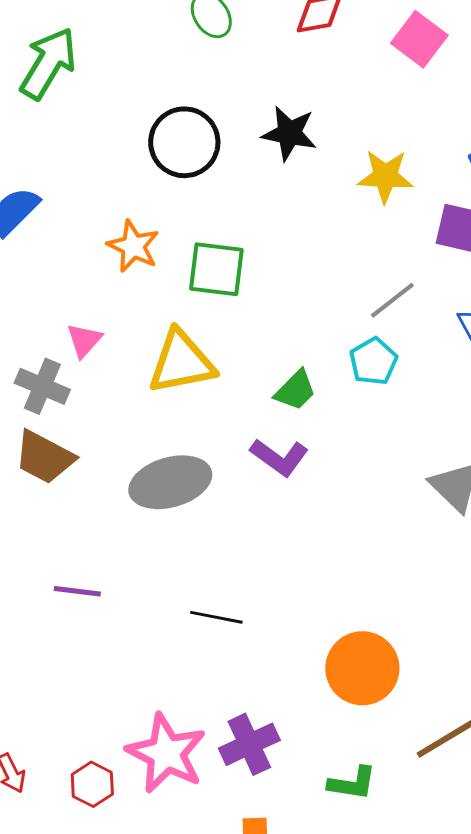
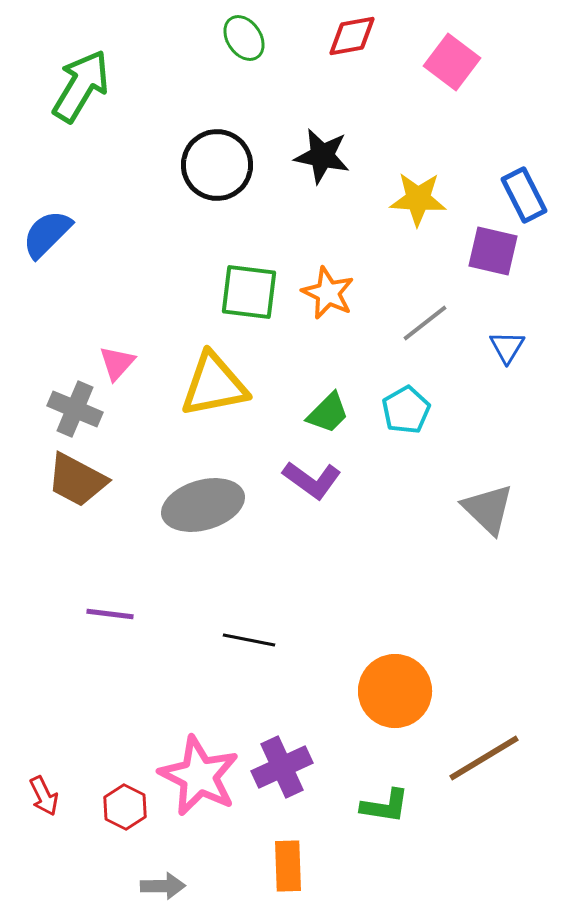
orange star: (133, 246) -> (328, 293), moved
cyan pentagon: (373, 361) -> (406, 410), moved

